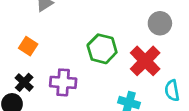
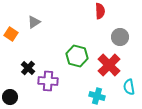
orange square: (28, 46) -> (11, 34), moved
black cross: (24, 82) -> (28, 68), moved

